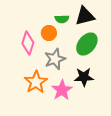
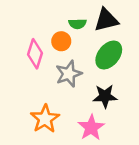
orange star: (36, 82) -> (45, 119), moved
pink star: (62, 90) -> (91, 128), moved

